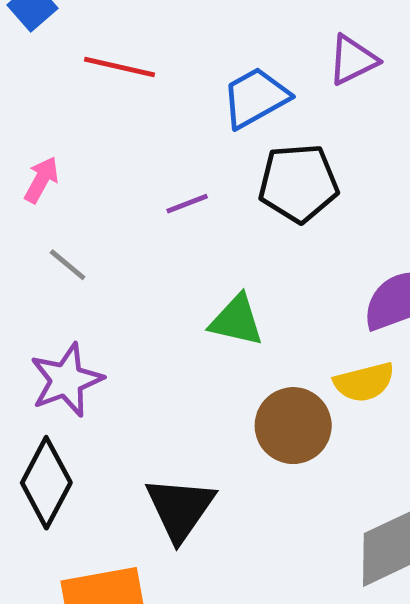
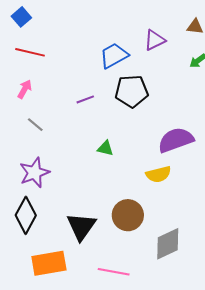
red line: (119, 67) -> (30, 52), moved
green triangle: (236, 320) -> (105, 148), size x0.7
brown circle: (293, 426) -> (128, 215), moved

